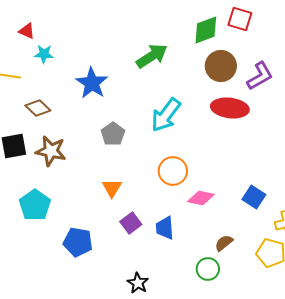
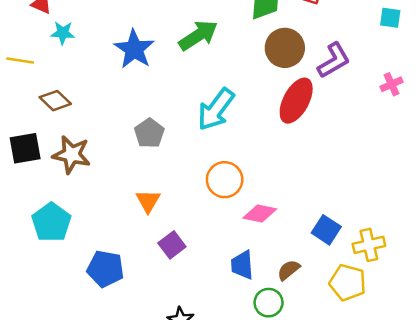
blue star: (92, 83) -> (134, 49), moved
red ellipse: (230, 108) -> (296, 101), turned -69
blue square: (254, 197) -> (326, 230), moved
blue trapezoid: (165, 228) -> (242, 265), moved

